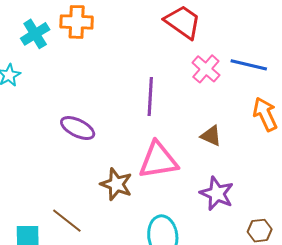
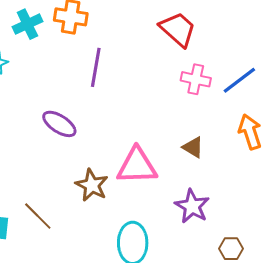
blue line: (249, 65) -> (239, 80), turned -57
pink cross: (206, 69) -> (196, 79), turned -36
purple line: (150, 97) -> (96, 67), moved

